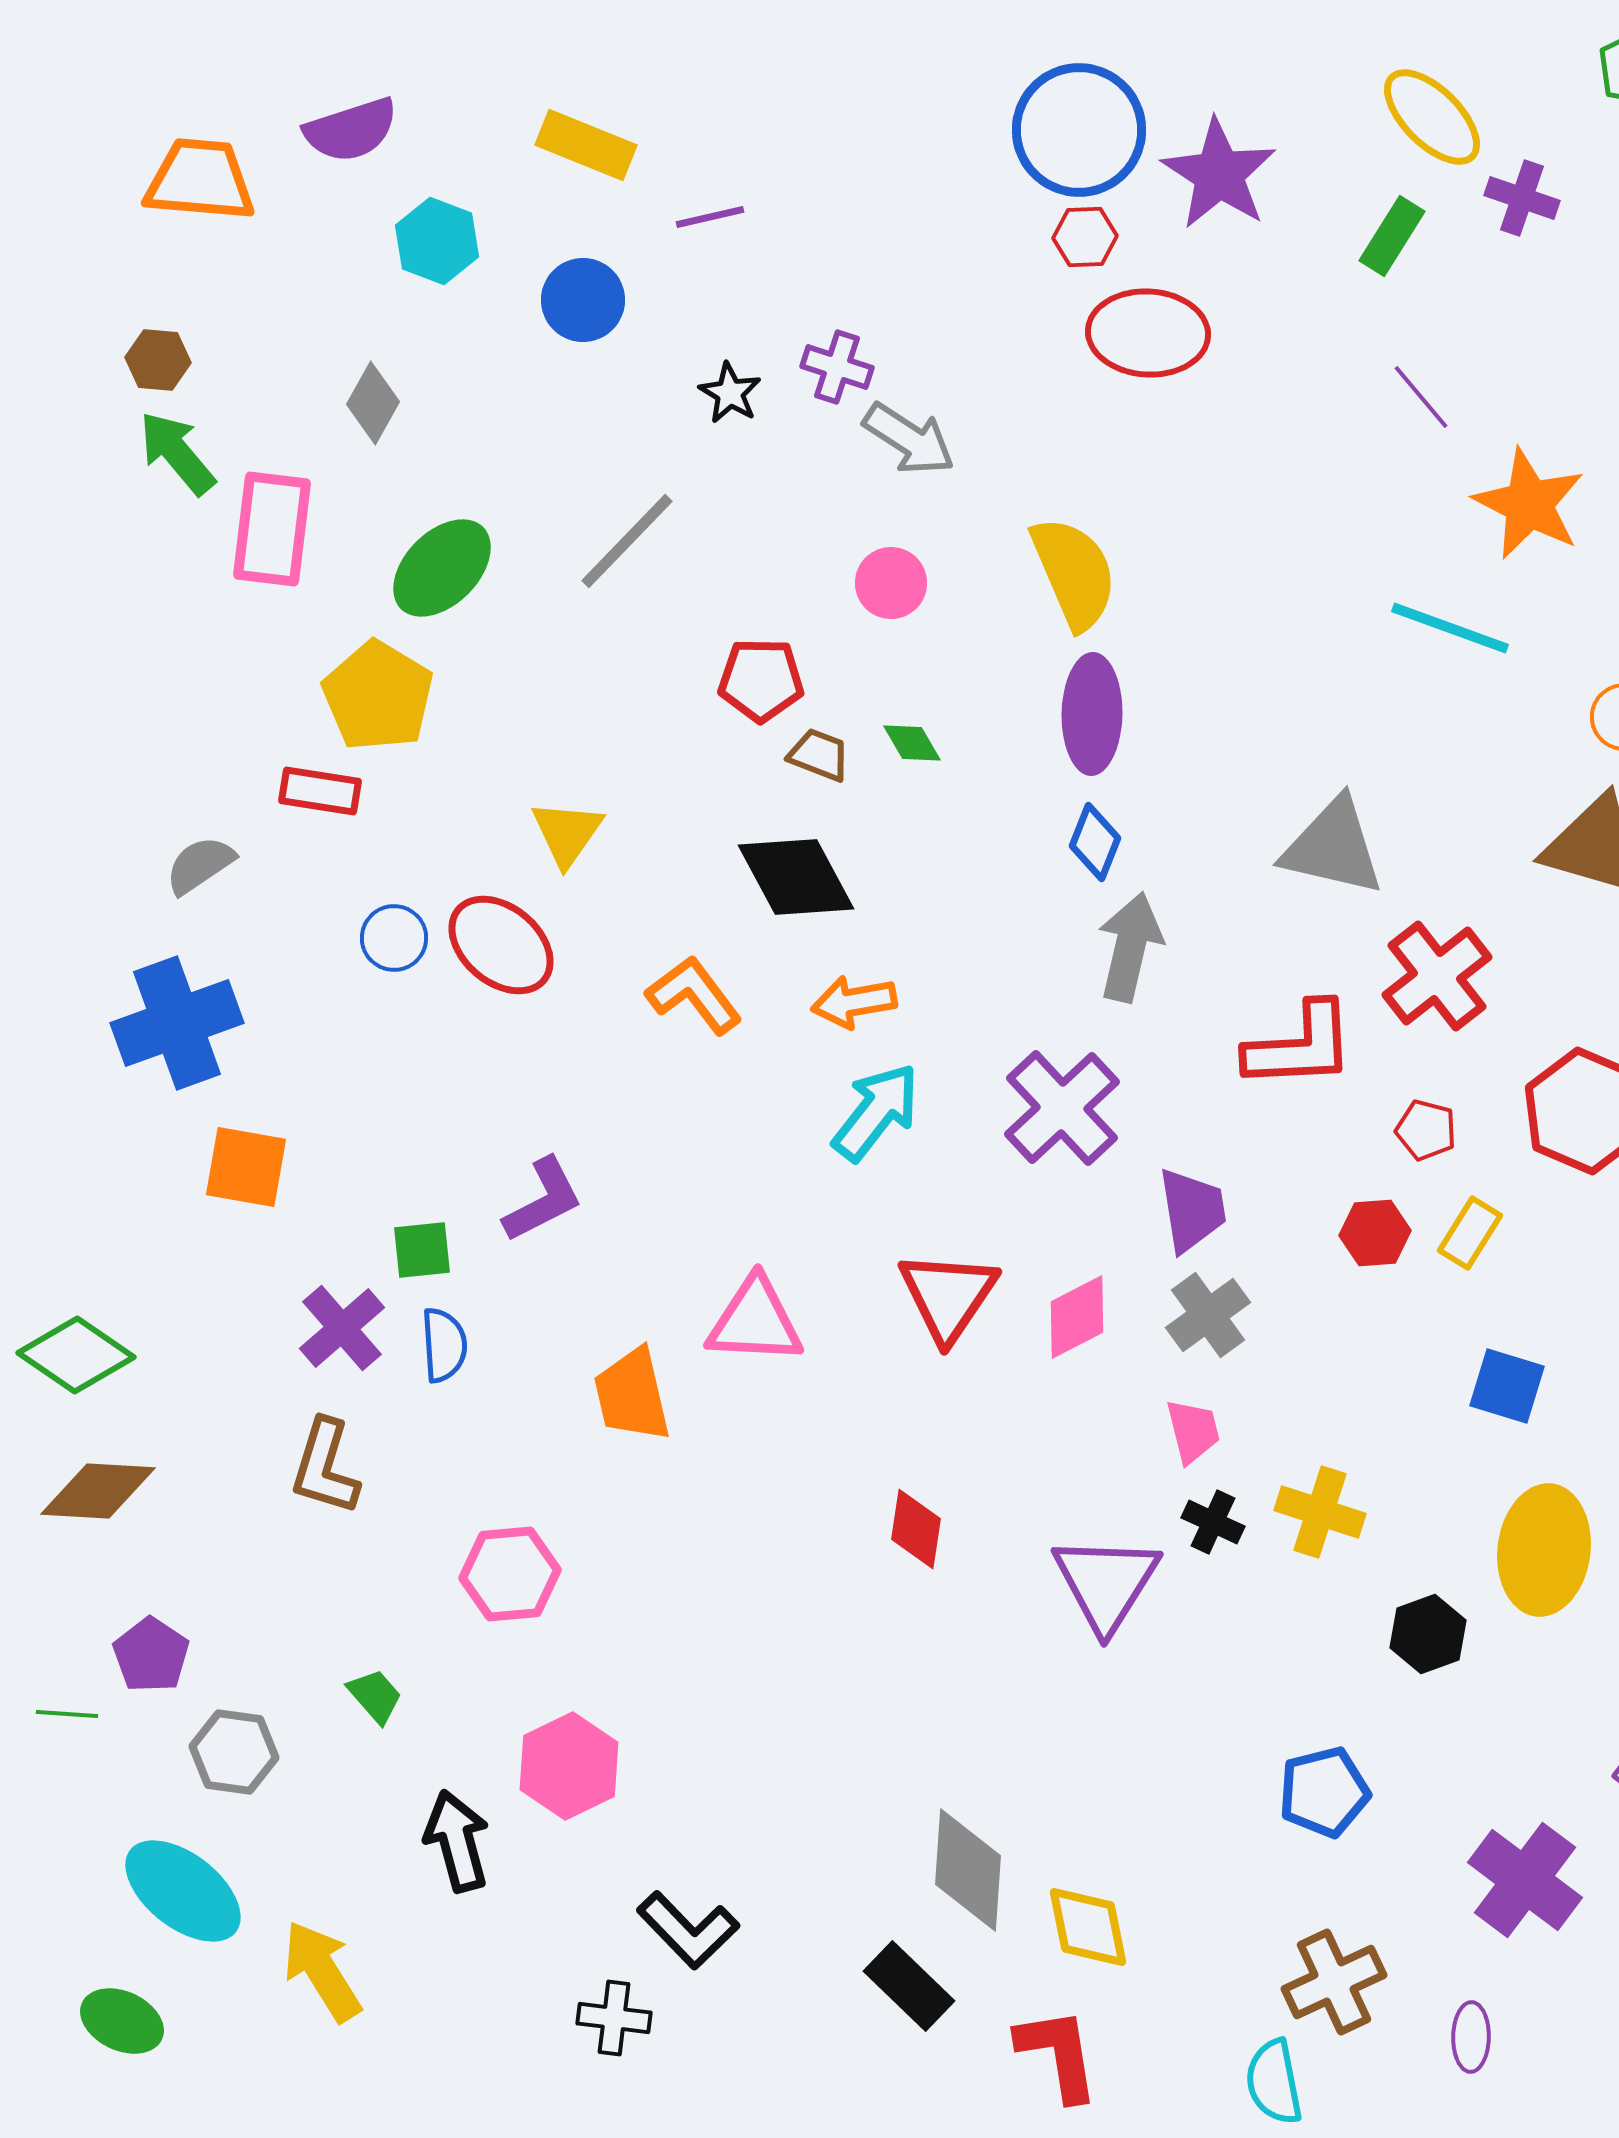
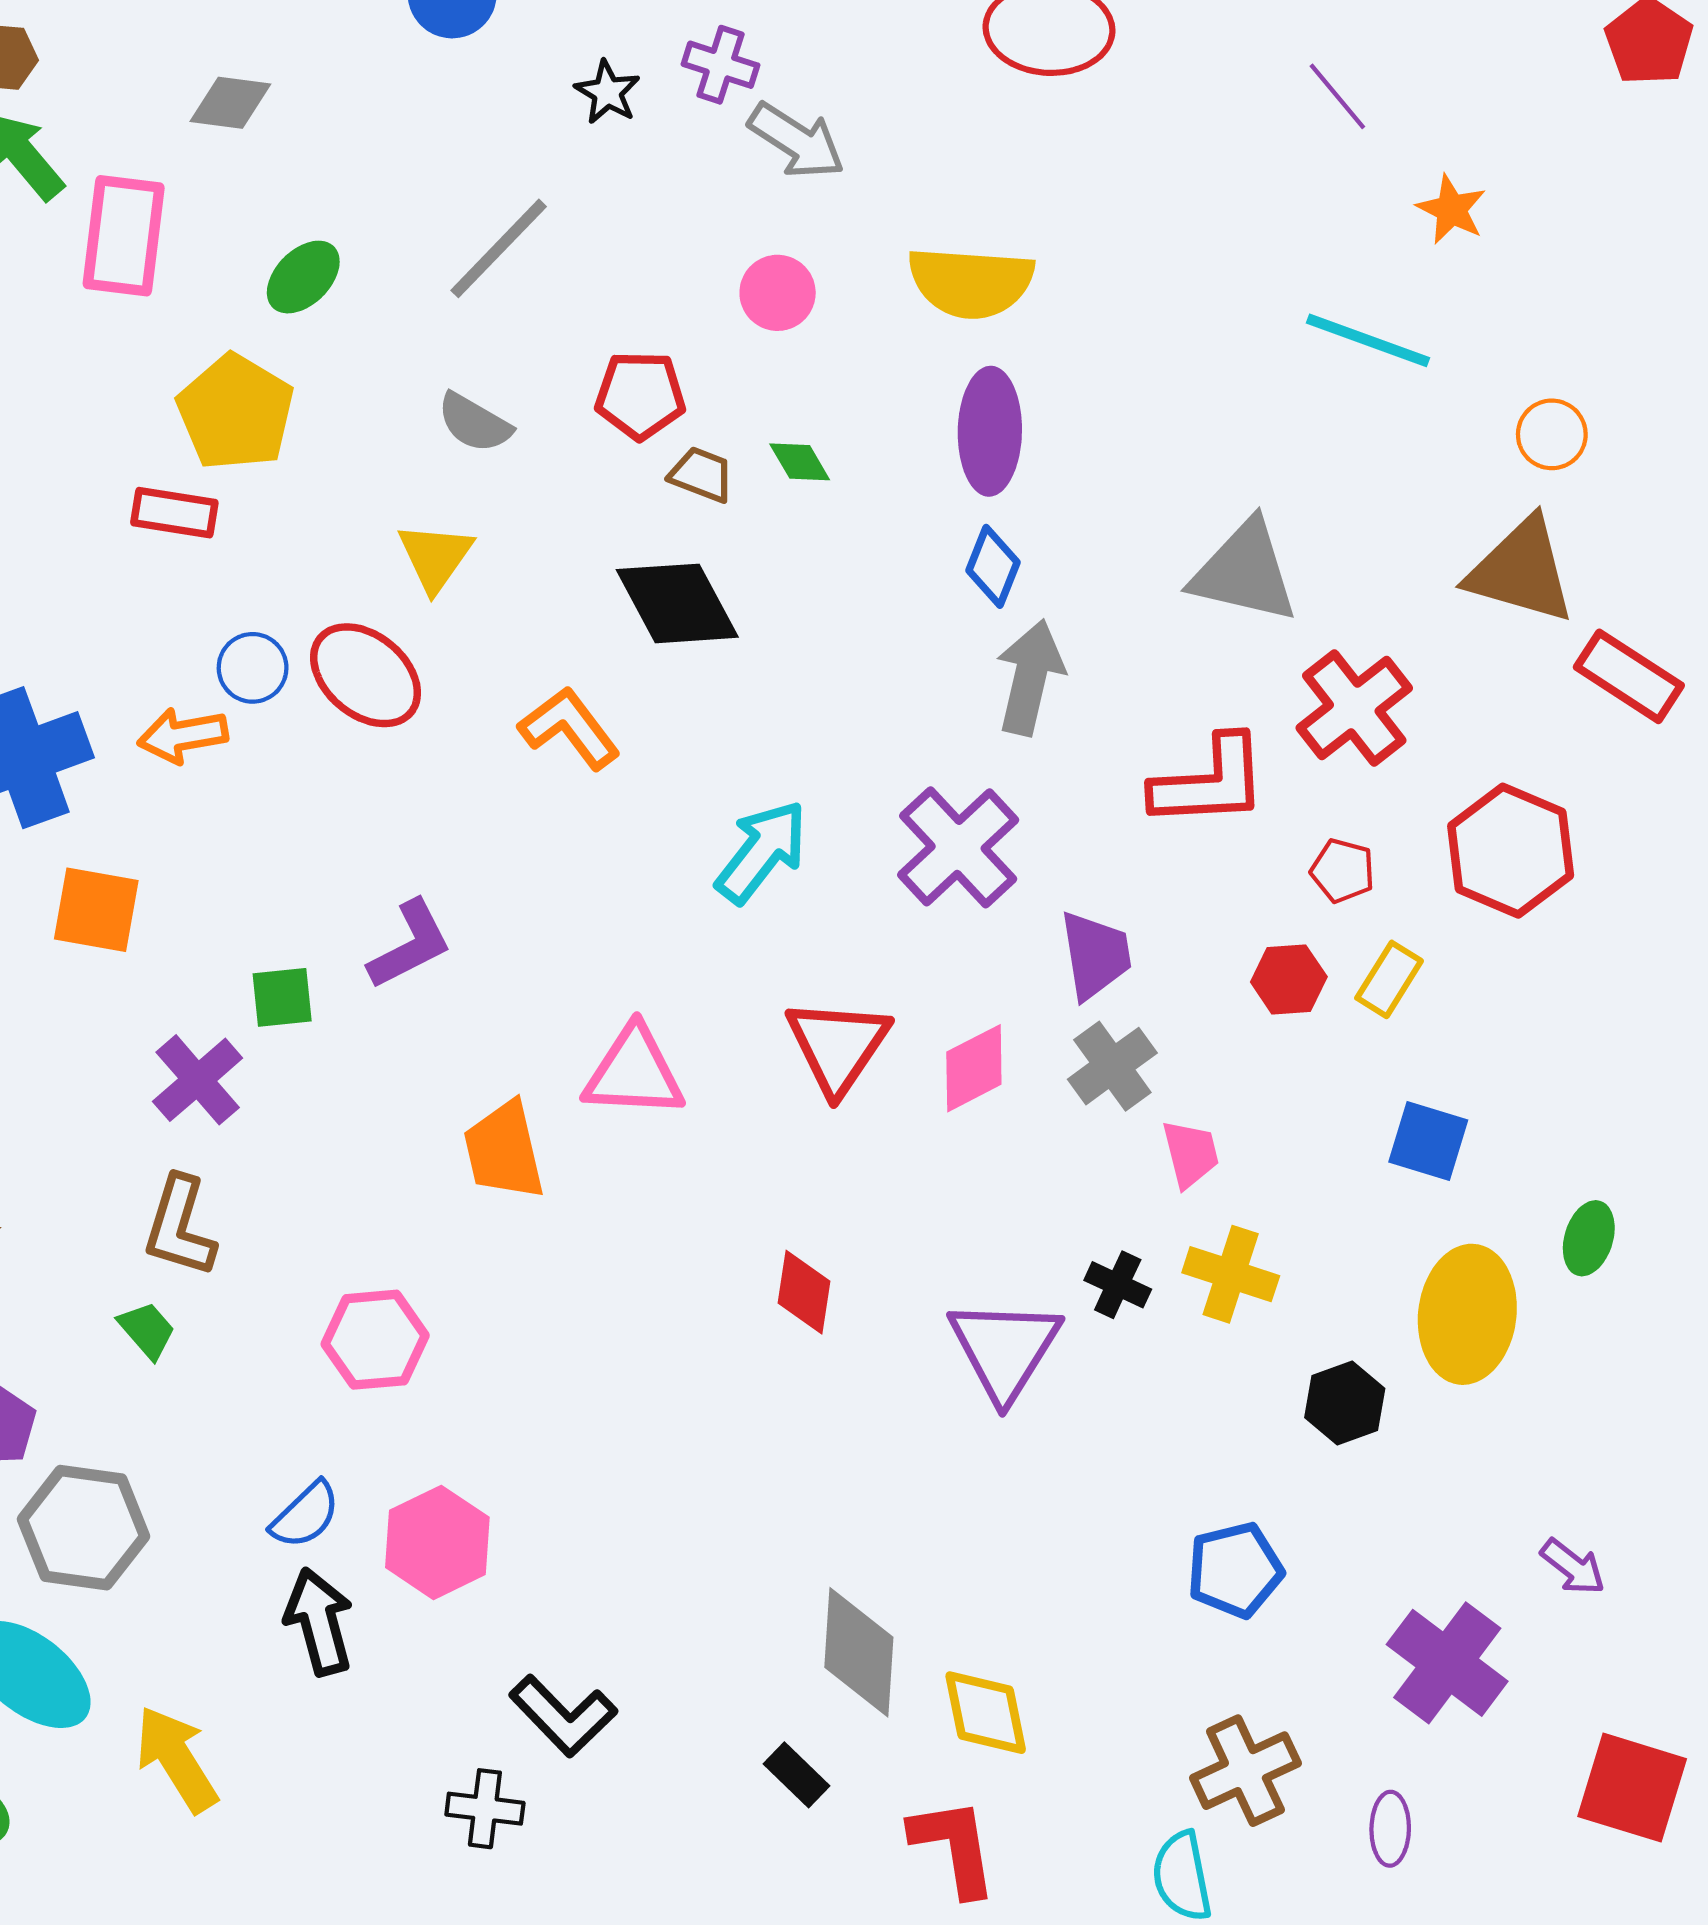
gray diamond: (373, 403) -> (230, 103), turned 68
orange star: (1529, 504) -> (1451, 209), size x0.6
green ellipse: (442, 568) -> (303, 277), size x0.7
yellow semicircle: (1074, 573) -> (971, 282), turned 117
gray semicircle: (200, 865) -> (474, 423), moved, turned -116
orange arrow: (854, 1002) -> (183, 735), moved
blue semicircle: (444, 1345) -> (305, 1515), moved, turned 50
pink trapezoid: (1193, 1431) -> (1191, 1154), moved
green trapezoid: (375, 1696) -> (147, 1330), moved
gray hexagon: (234, 1752) -> (84, 1528), size x1.4
black rectangle: (909, 1986) -> (797, 1775), size x0.7

